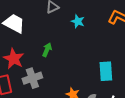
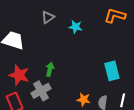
green arrow: (47, 50) -> (50, 69), moved

